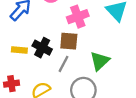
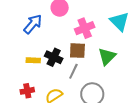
green triangle: (100, 61) -> (107, 56), moved

